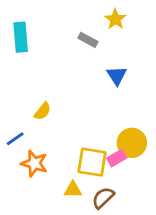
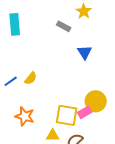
blue line: (15, 139) -> (11, 81), moved

